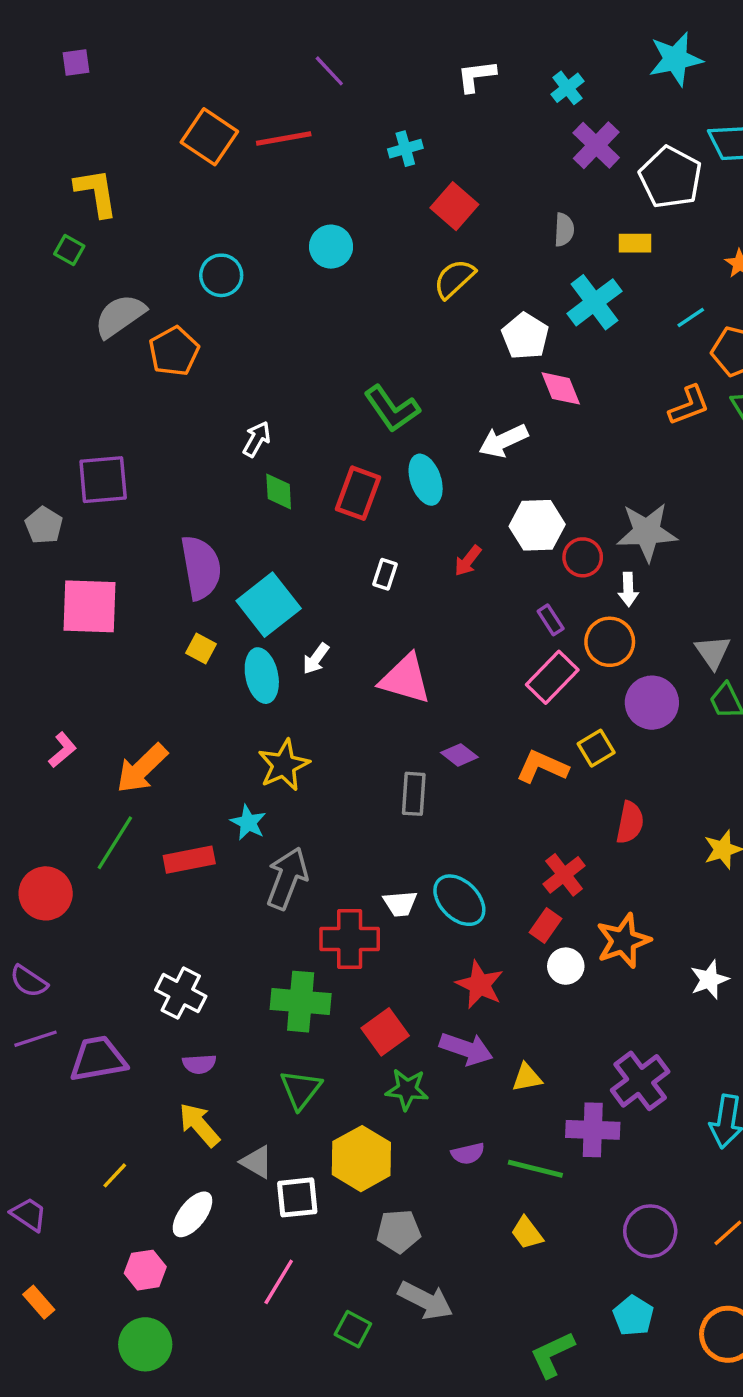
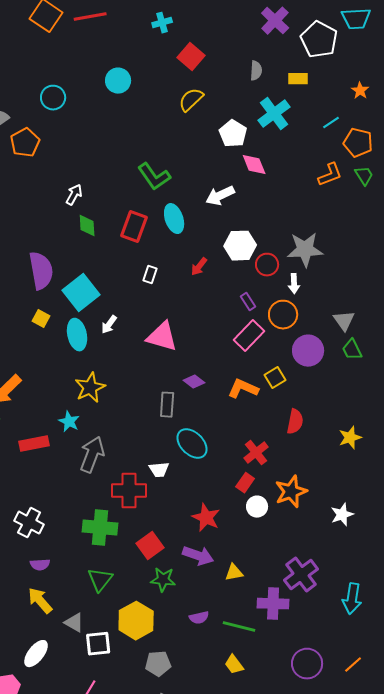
cyan ellipse: (459, 900) -> (192, 444), moved

